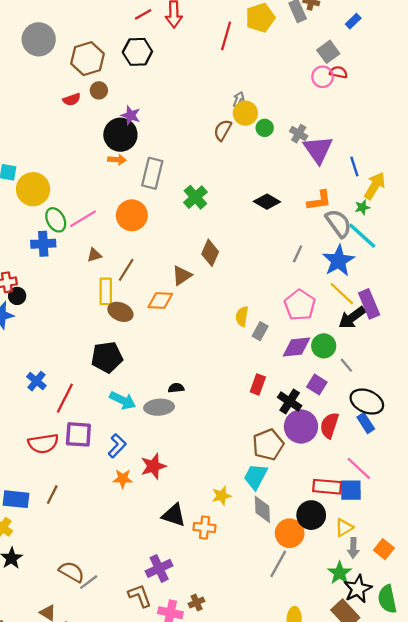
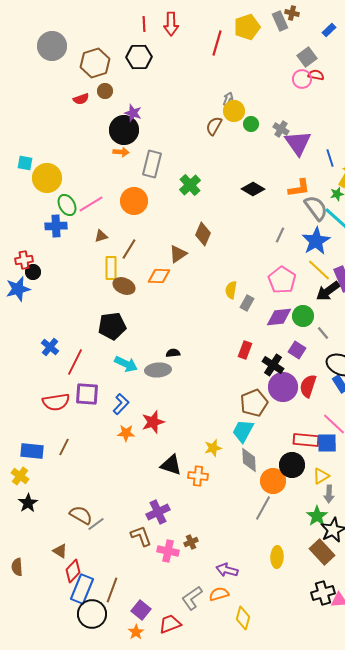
red line: (143, 14) -> (144, 24), turned -63

